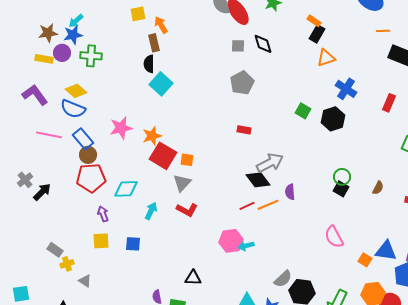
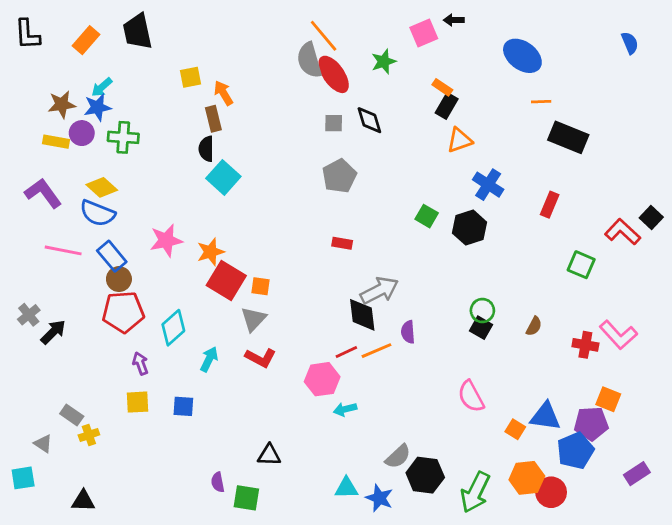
black diamond: (258, 180) -> (362, 315), turned 30
cyan diamond: (126, 189) -> (173, 328), turned -40
pink hexagon: (231, 241) -> (322, 379), moved
gray triangle: (85, 281) -> (43, 444), moved

